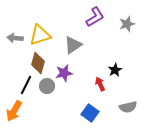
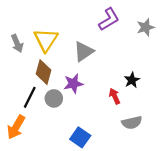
yellow triangle: (40, 35) -> (46, 40), turned -40
gray arrow: (15, 38) -> (17, 43), turned -119
gray semicircle: (128, 107) -> (132, 123), moved
blue square: (90, 113) -> (80, 137), moved

